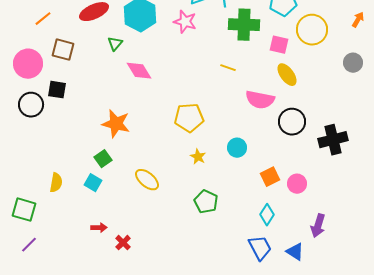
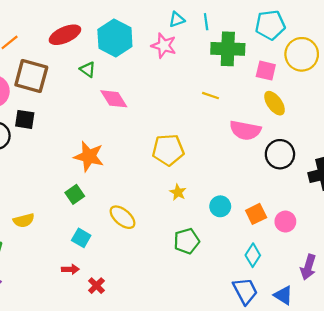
green triangle: (115, 44) -> (88, 69), turned -35
brown square: (63, 50) -> (31, 76), size x1.4
cyan circle: (237, 148) -> (220, 206), moved
yellow semicircle: (56, 183) -> (24, 220), turned 66
cyan square: (93, 183) -> (81, 238), moved
green pentagon: (206, 202) -> (187, 241), turned 30

